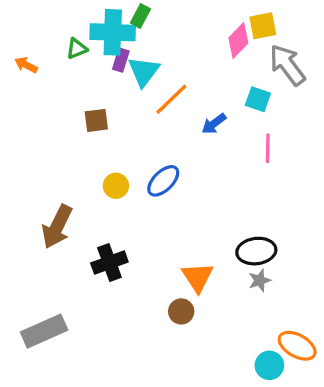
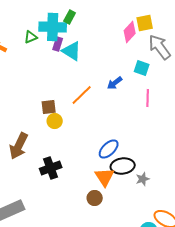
cyan triangle: (144, 71) -> (72, 51), turned -35
orange line: (171, 99) -> (82, 95), moved
brown square: (96, 120) -> (49, 107), moved
blue ellipse: (163, 181) -> (109, 149), moved
black ellipse: (256, 251) -> (123, 166), moved

